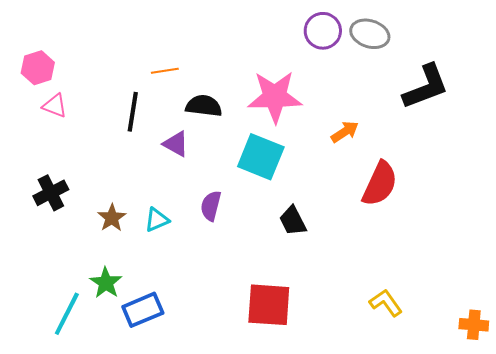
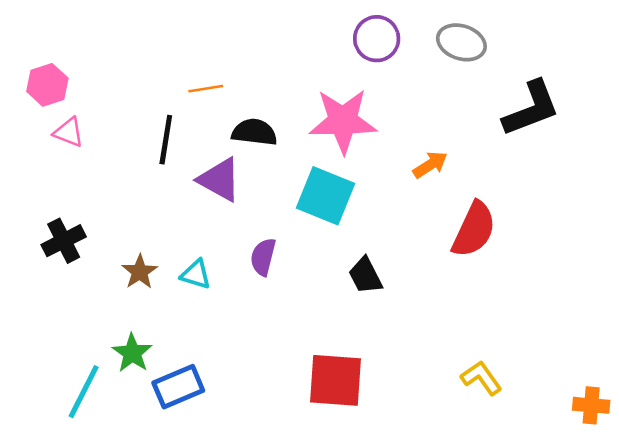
purple circle: (323, 31) -> (377, 39), moved
purple triangle: (176, 144) -> (219, 180), size x1.4
cyan triangle: (157, 220) -> (196, 274), turned 40

